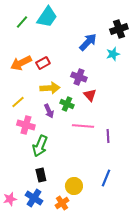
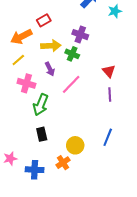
orange arrow: (21, 63) -> (21, 37), moved
red triangle: (90, 95) -> (109, 71), moved
green cross: (67, 104) -> (72, 54), moved
pink line: (83, 126) -> (71, 84), moved, turned -50
blue cross: (34, 198) -> (35, 170), moved, turned -30

